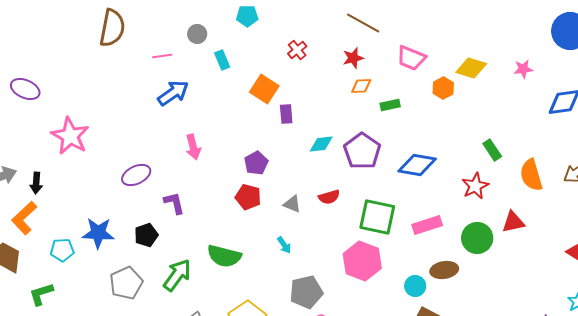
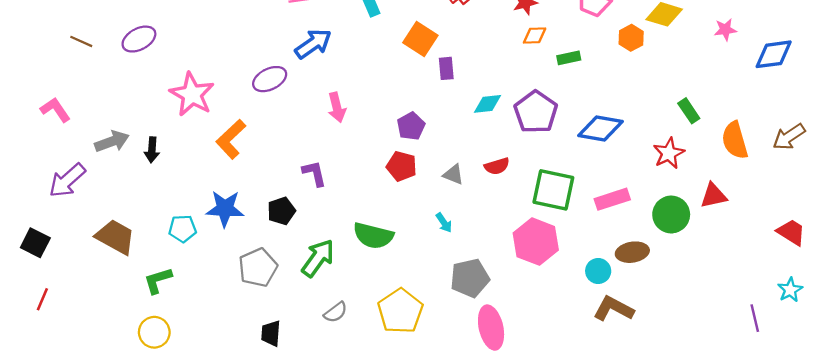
pink star: (523, 69) -> (725, 30), moved
purple ellipse: (25, 89) -> (139, 39), turned -52
purple ellipse: (136, 175) -> (270, 79), moved
orange L-shape: (24, 218) -> (231, 139), moved

